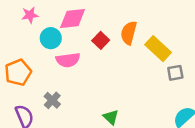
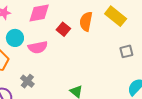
cyan circle: (51, 38) -> (15, 38), moved
yellow rectangle: (158, 49) -> (116, 16), moved

